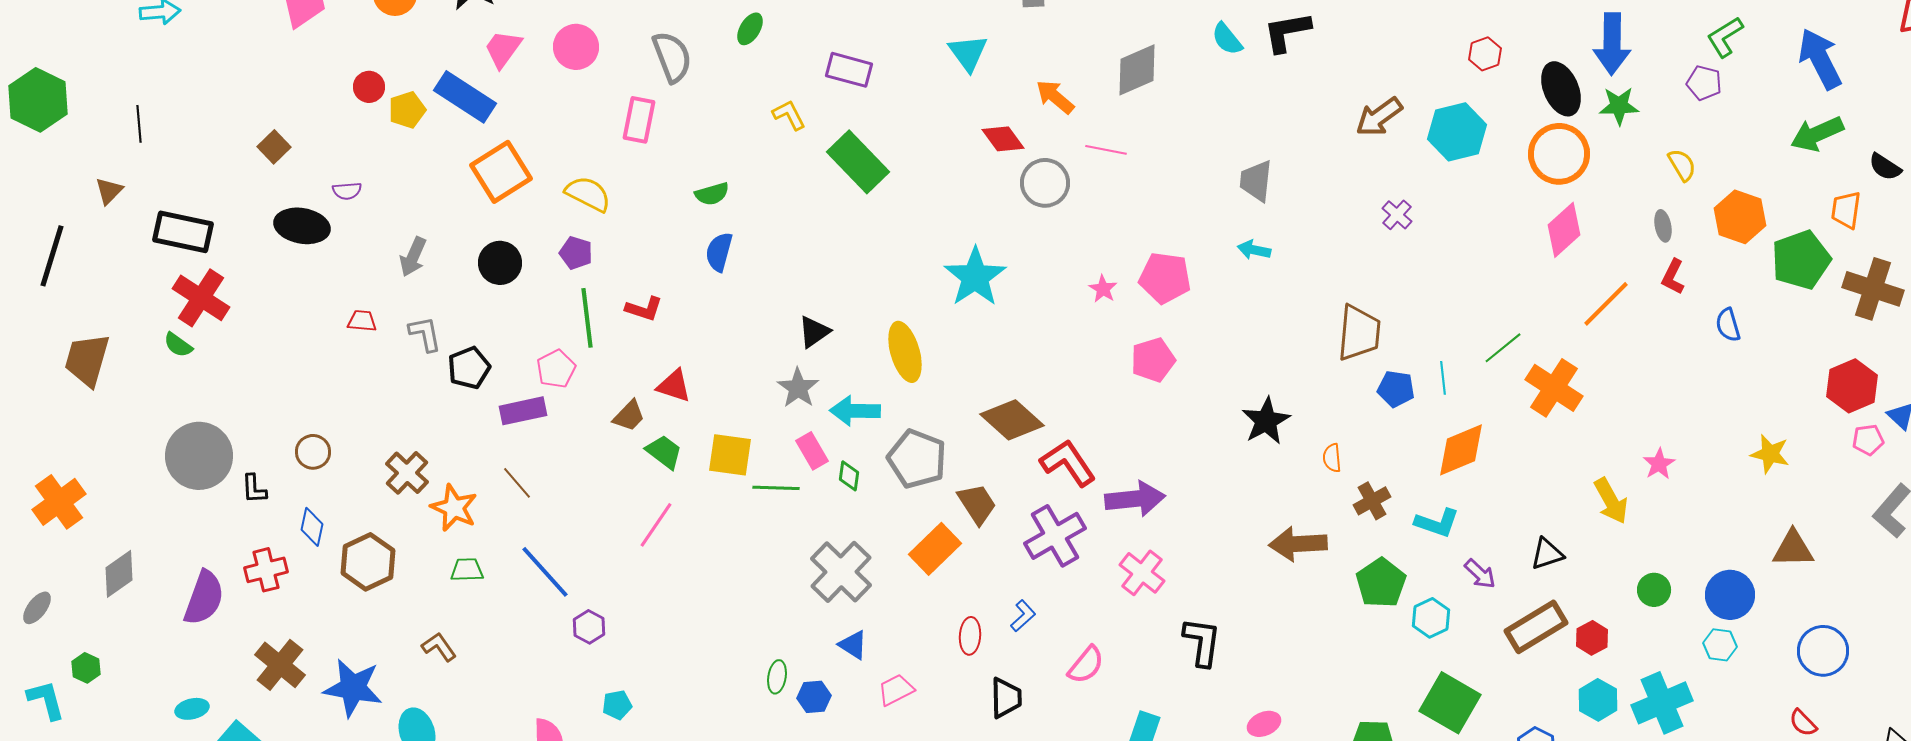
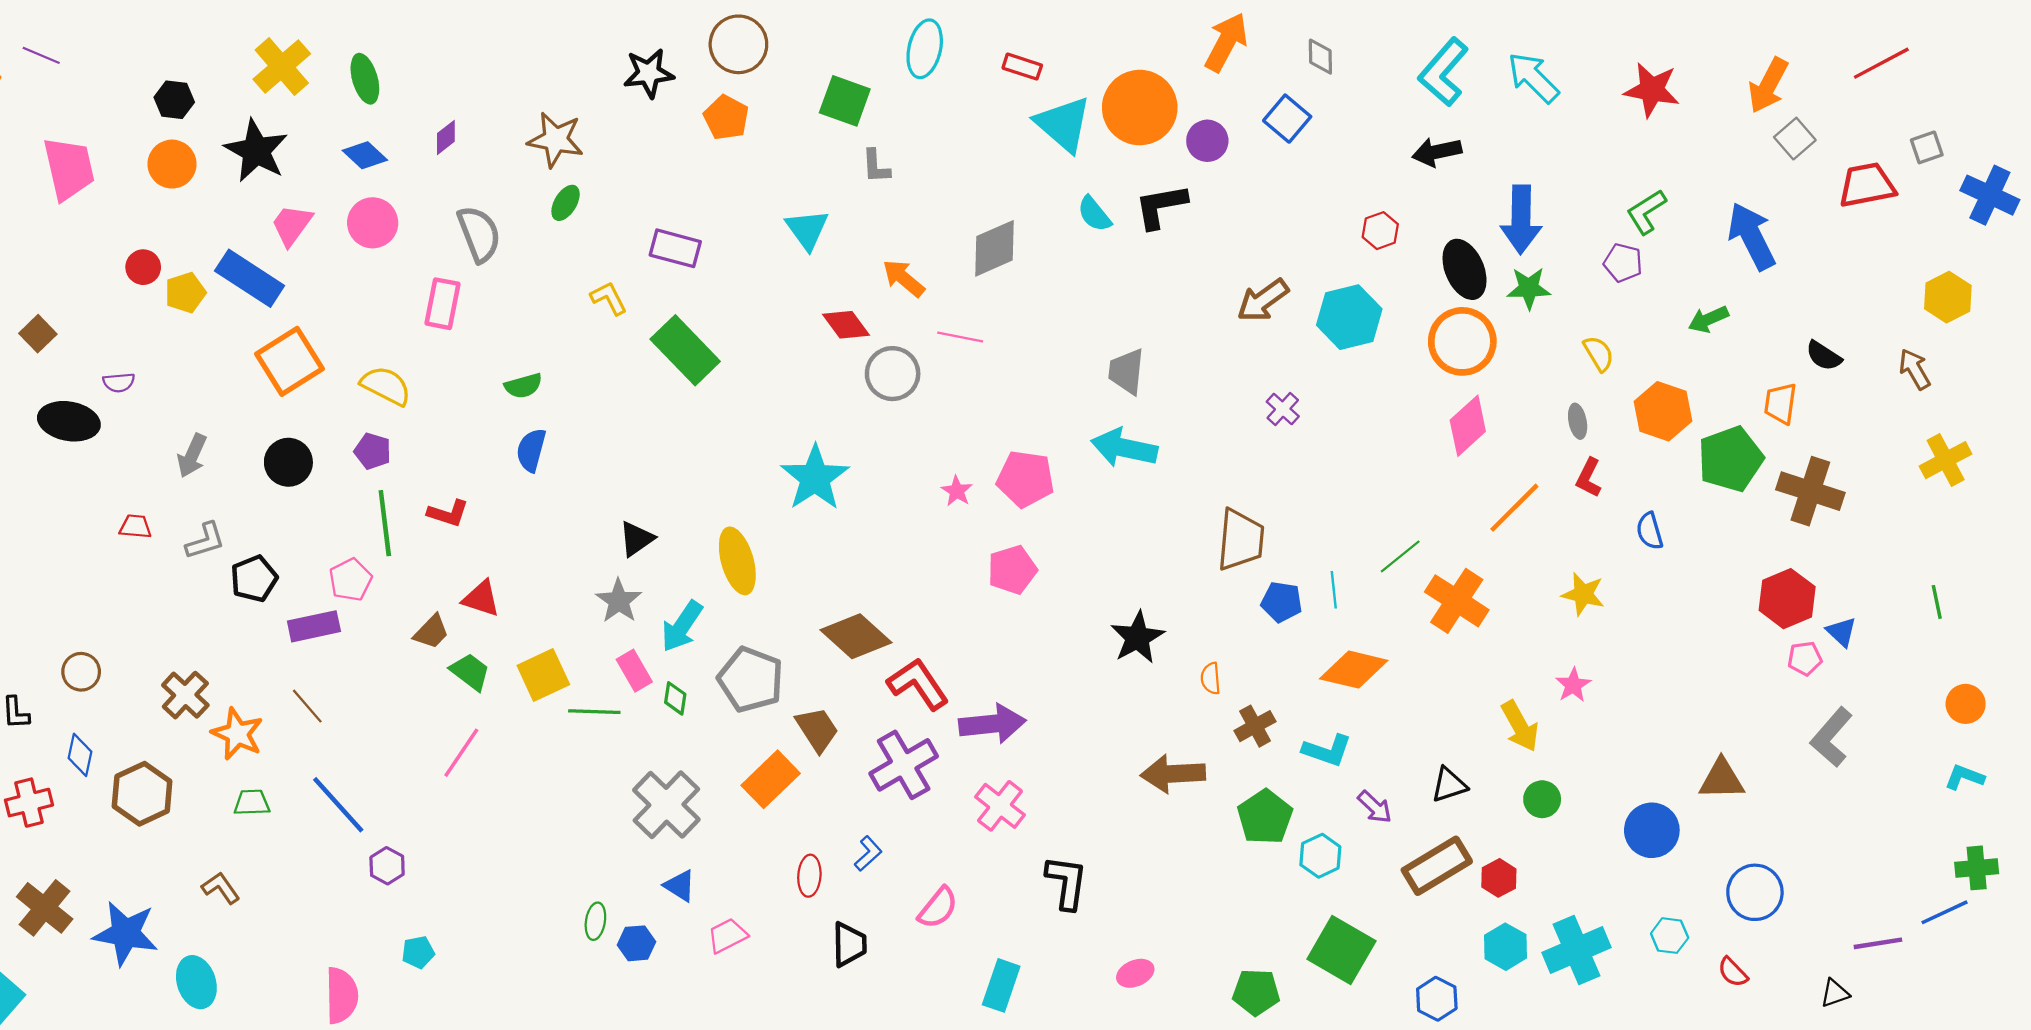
green arrow: (1817, 134) -> (1708, 319), moved, size x0.7
cyan arrow: (1254, 250) -> (1124, 448), size x1.8
gray L-shape: (425, 334) -> (205, 541), turned 84
cyan arrow: (855, 411) -> (682, 626), turned -57
orange diamond: (1461, 450) -> (1354, 670), turned 36
yellow star: (1770, 454) -> (1583, 594), moved
yellow square: (730, 455) -> (543, 675), turned -33
green circle: (1654, 590) -> (1542, 799), moved
cyan hexagon: (1720, 645) -> (1670, 936), moved

